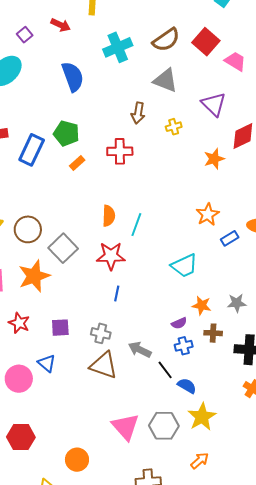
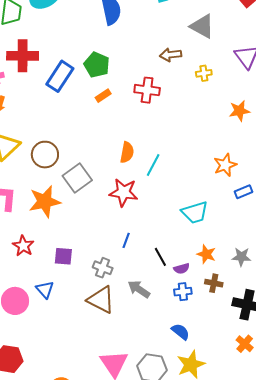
brown arrow: (138, 113) -> (171, 55), turned 65
blue line: (117, 293) -> (126, 240), moved
black line: (165, 370) -> (160, 257), moved

